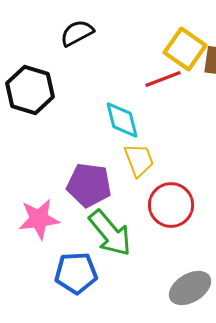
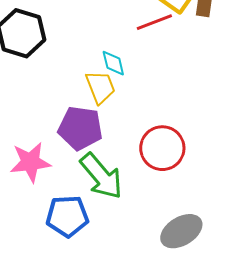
cyan diamond: (122, 120) -> (113, 63), size x0.7
yellow trapezoid: (139, 160) -> (100, 87), moved

